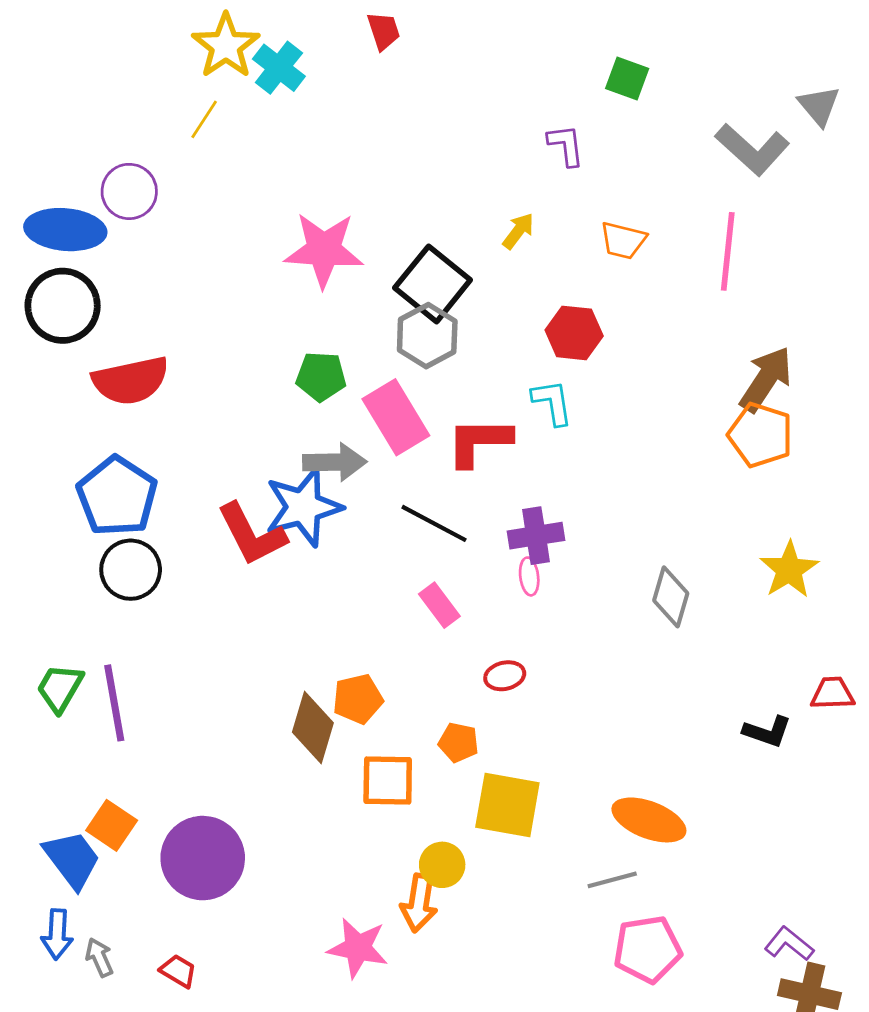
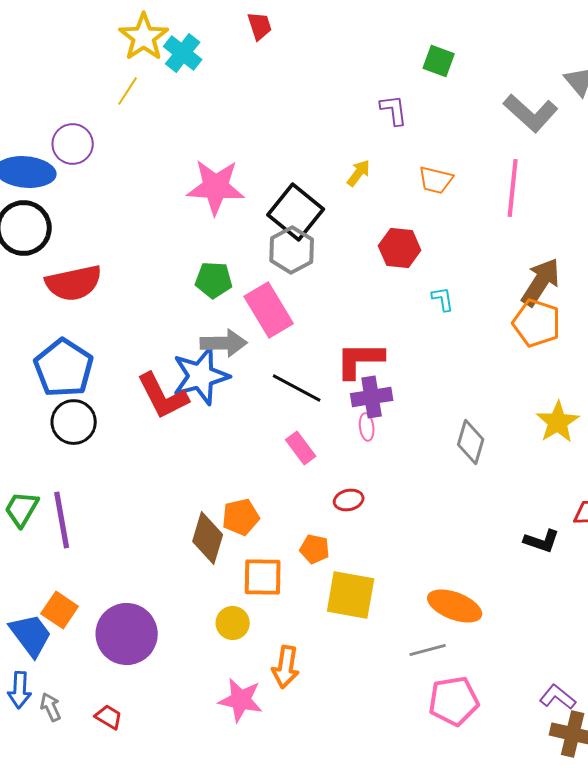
cyan L-shape: (552, 402) -> (443, 299), moved, size x0.7
red L-shape: (479, 442) -> (360, 360), moved
yellow circle: (442, 865) -> (233, 623), moved

